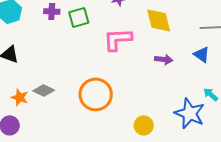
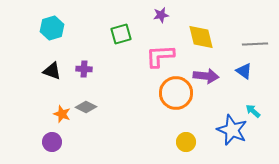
purple cross: (52, 11) -> (84, 69), moved
purple arrow: (164, 59) -> (206, 76), size x1.4
orange circle: (96, 94) -> (176, 93), moved

